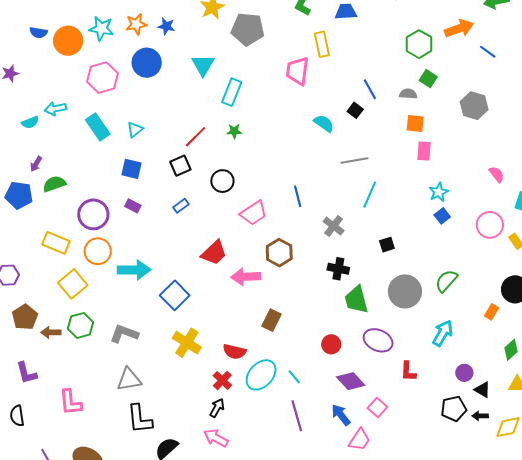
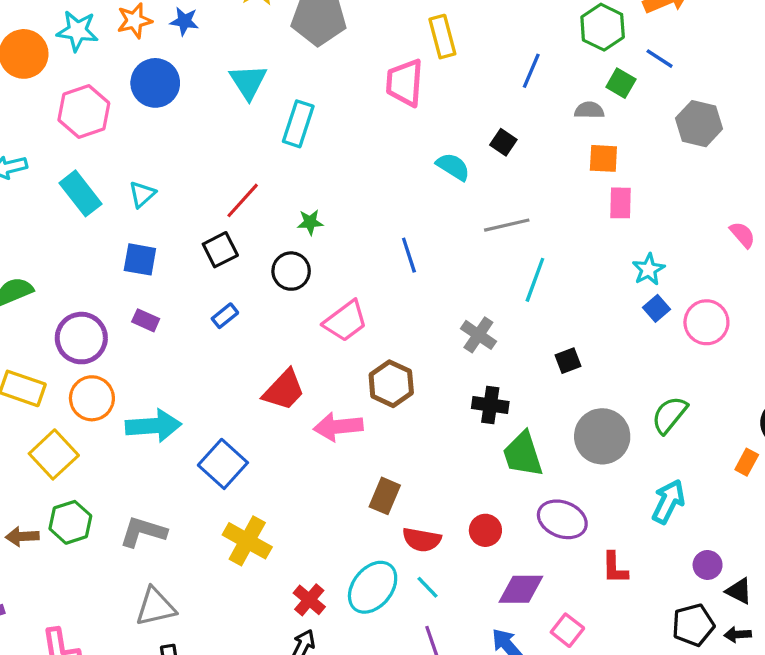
blue line: (488, 52) -> (660, 59), moved
blue line: (370, 89) -> (531, 71), moved, turned 55
green star: (234, 131) -> (310, 222), moved
blue line: (298, 196) -> (409, 255), moved
pink circle: (490, 225) -> (706, 322), moved
red semicircle: (234, 352) -> (422, 540), moved
purple diamond: (351, 381) -> (521, 589), turned -44

